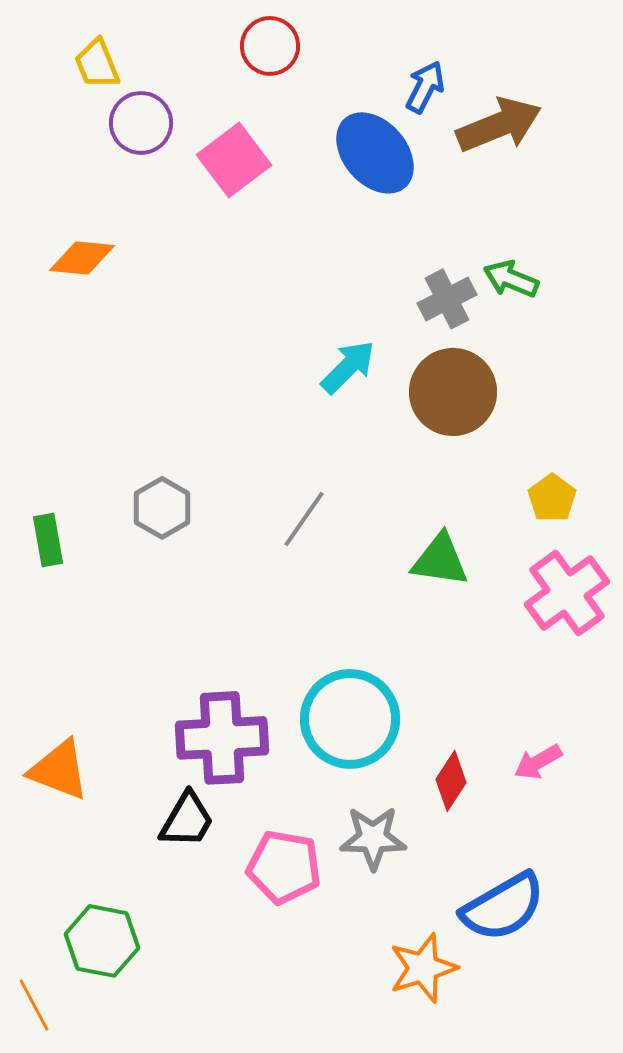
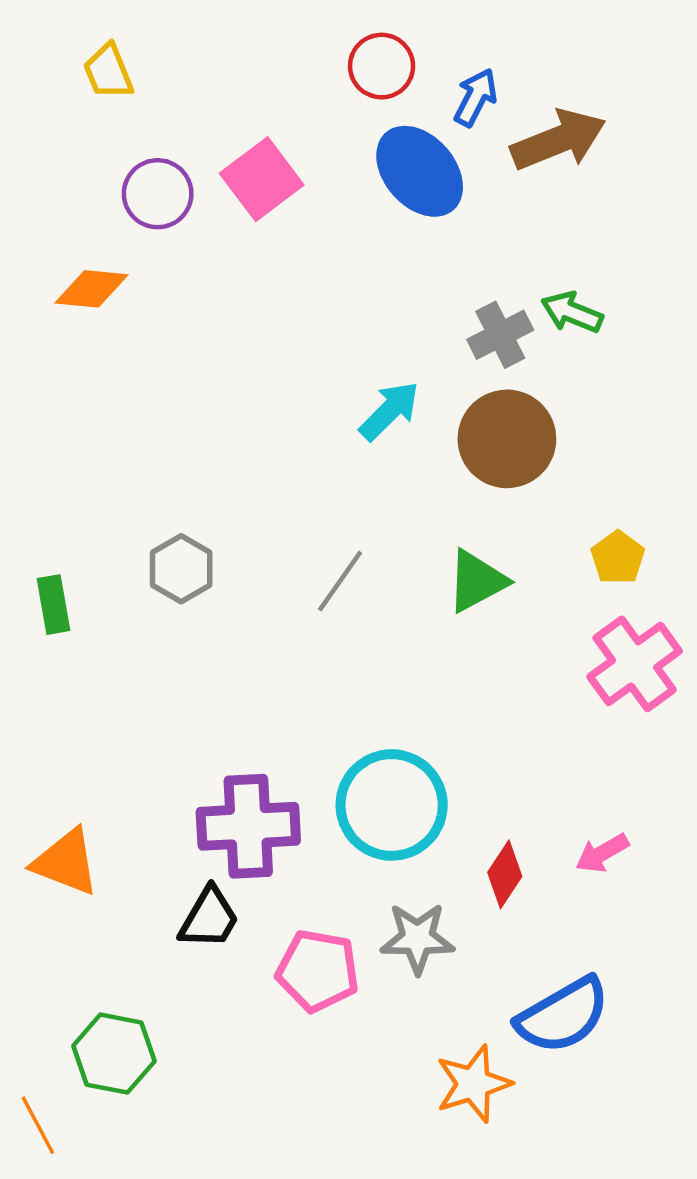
red circle: (270, 46) -> (382, 66), moved
purple circle: (141, 123) -> (158, 194), moved
green triangle: (440, 560) -> (477, 581), moved, turned -36

